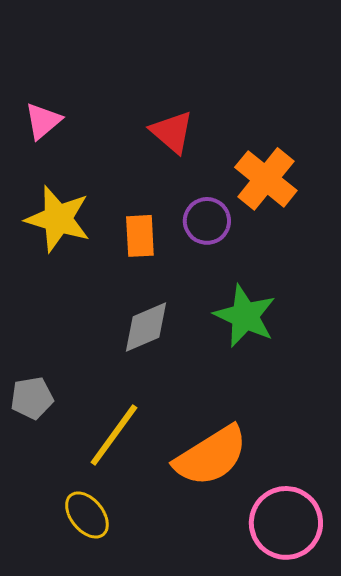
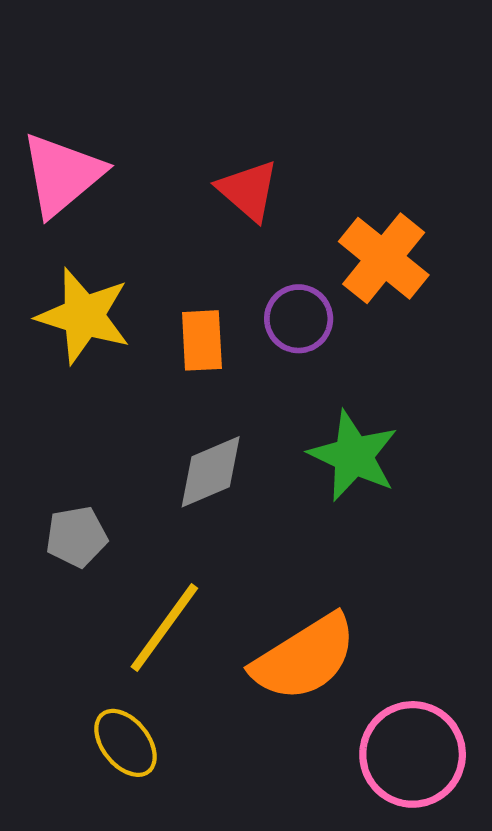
pink triangle: (43, 121) -> (62, 175), size x1.6
gray pentagon: (32, 398) -> (76, 537), moved

